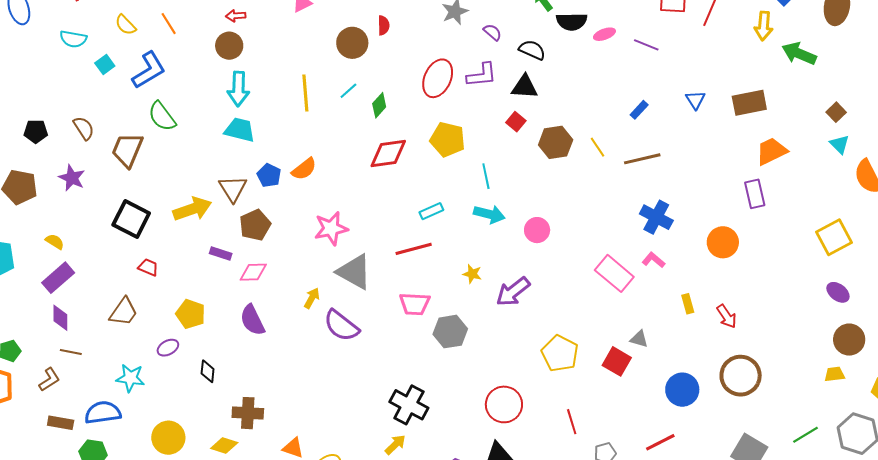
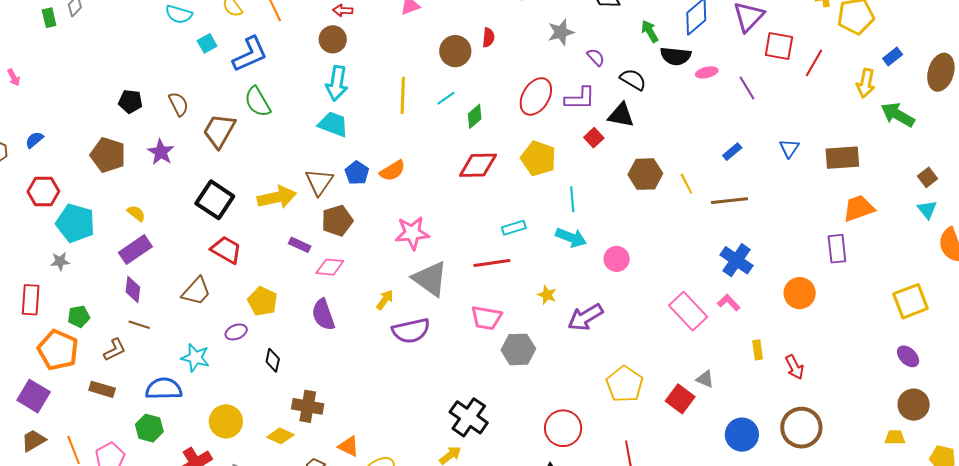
purple line: (646, 45) -> (747, 88), turned 30
red square: (516, 122) -> (594, 138), moved
red trapezoid: (148, 267) -> (226, 250), size x1.5
purple semicircle: (341, 326) -> (411, 331), turned -57
brown rectangle: (61, 423) -> (102, 389), moved

